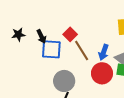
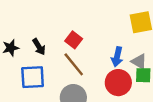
blue square: (51, 49) -> (33, 77), moved
brown line: (82, 51) -> (74, 64), moved

